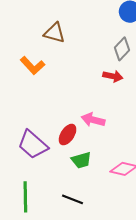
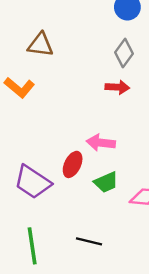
green trapezoid: (81, 160) -> (106, 182), moved

